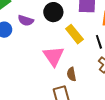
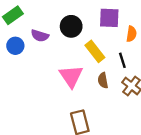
brown semicircle: (72, 74) -> (103, 80), moved

